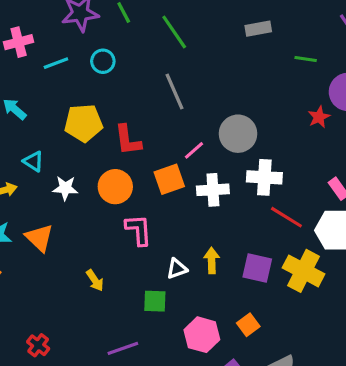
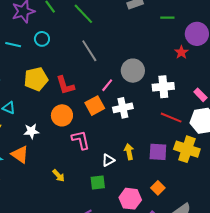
cyan line: (56, 63) -> (13, 45), turned 42
white cross: (264, 177) -> (163, 87), moved
white star: (65, 188) -> (31, 131), moved

